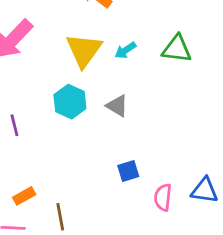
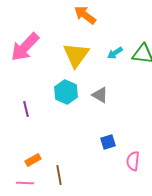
cyan arrow: (125, 50) -> (115, 53), moved

